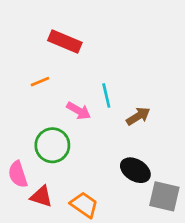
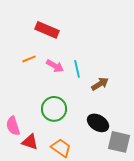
pink arrow: (79, 111) -> (55, 66), moved
green circle: (52, 145) -> (54, 109), moved

